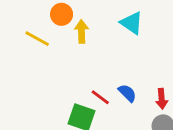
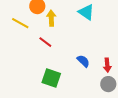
red line: (100, 97) -> (45, 42), moved

